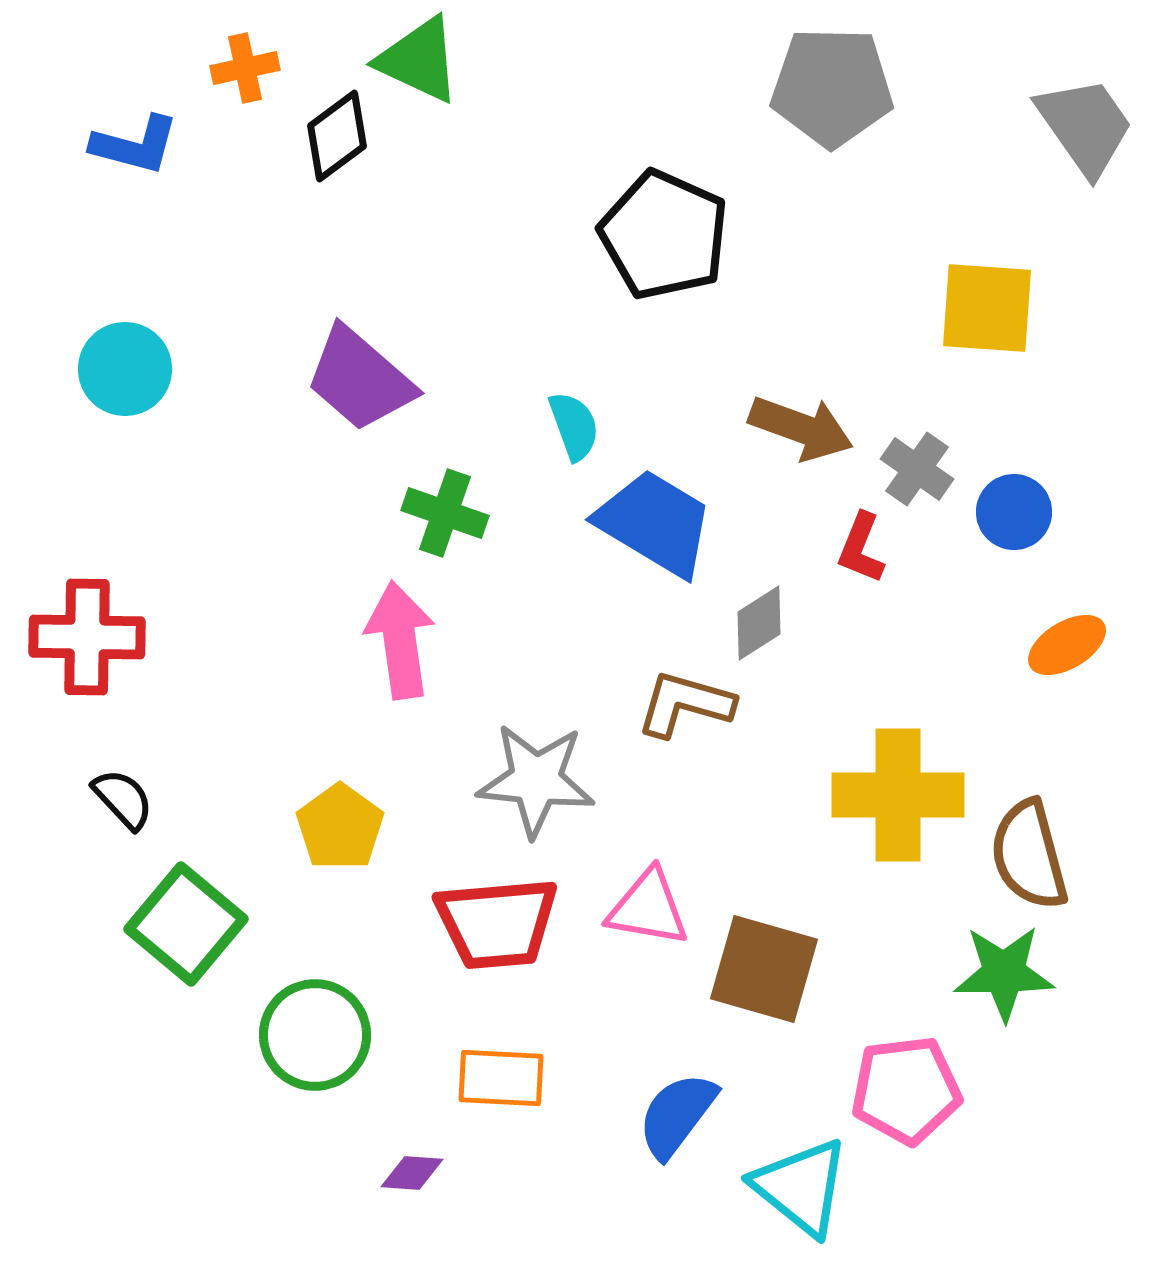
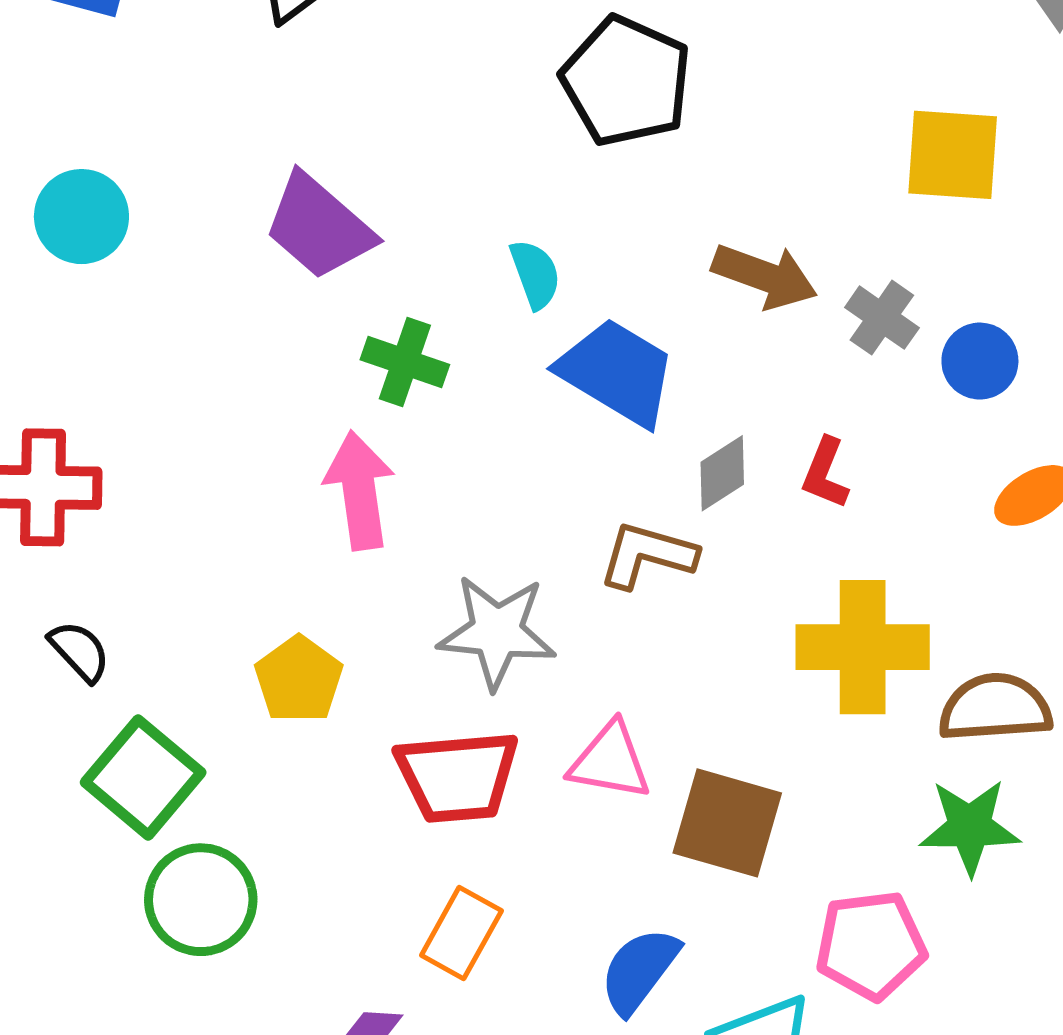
red L-shape: (861, 548) -> (825, 473), moved
brown semicircle: (1029, 855) -> (995, 708), turned 101
green circle: (315, 1035) -> (201, 900), moved
orange rectangle: (501, 1078) -> (461, 933), turned -64

